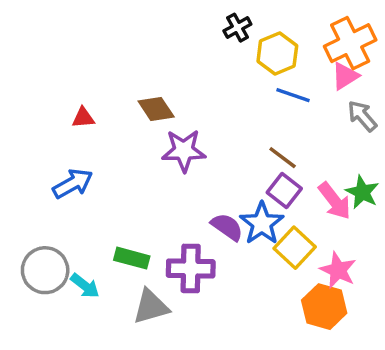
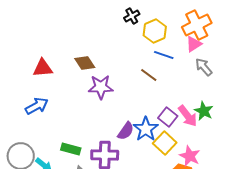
red triangle: (83, 118) -> (43, 68), size x1.5
brown line: (283, 158) -> (149, 75), moved
purple square: (284, 190) -> (168, 117), moved
purple semicircle: (227, 227) -> (126, 131), turned 90

